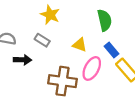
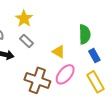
yellow star: (50, 15) -> (24, 19), moved
blue rectangle: (112, 50) -> (94, 56), moved

